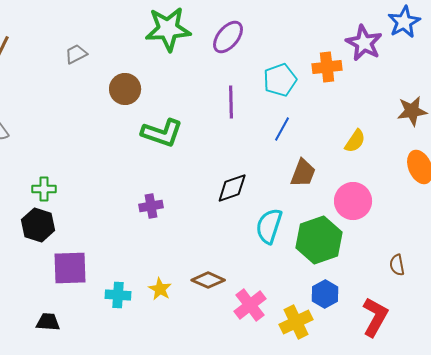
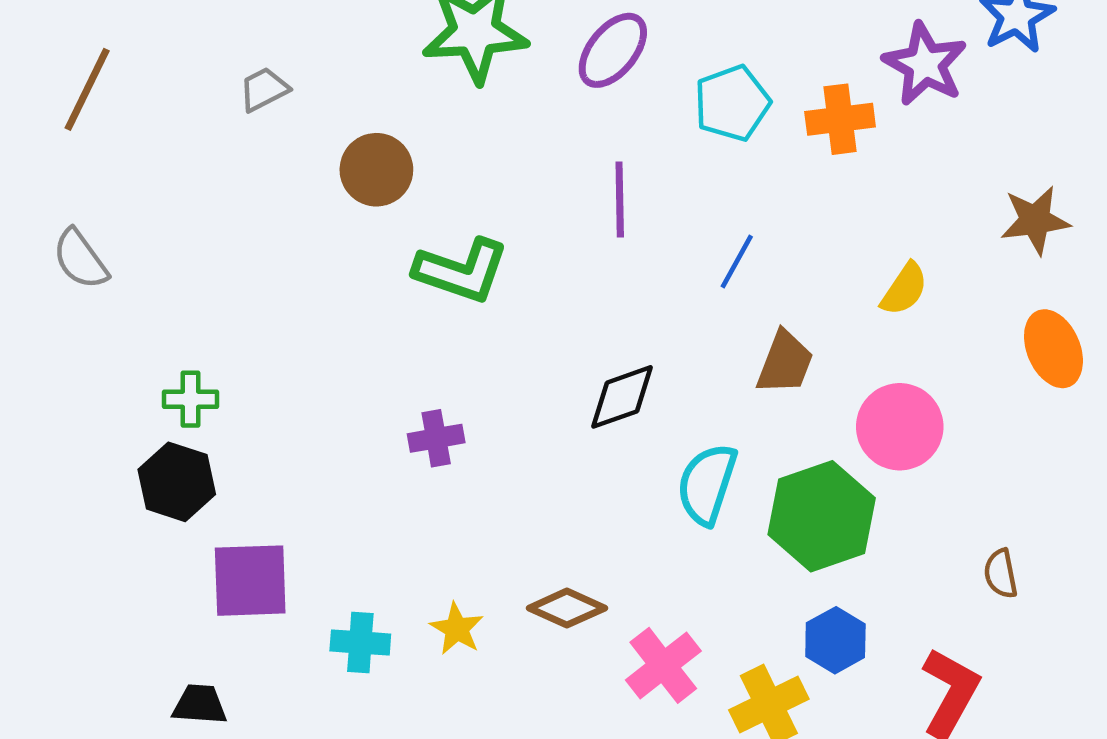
cyan pentagon: (280, 80) -> (732, 103), moved

